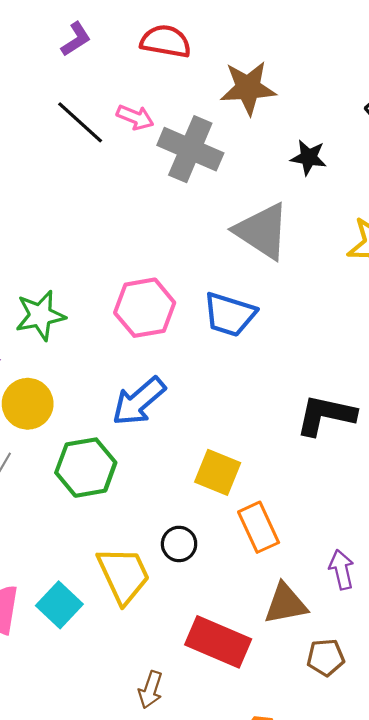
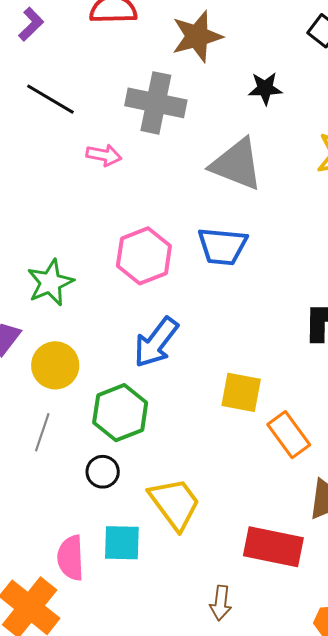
pink arrow: (135, 117) -> (104, 155), moved
black circle: (179, 544) -> (103, 472), moved
cyan square: (59, 605) -> (122, 543), turned -30

